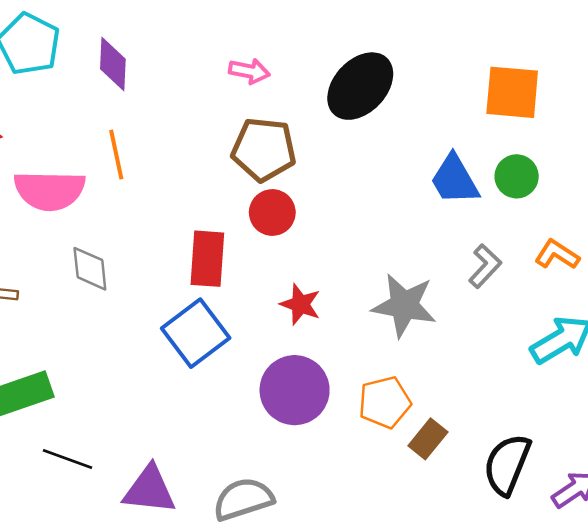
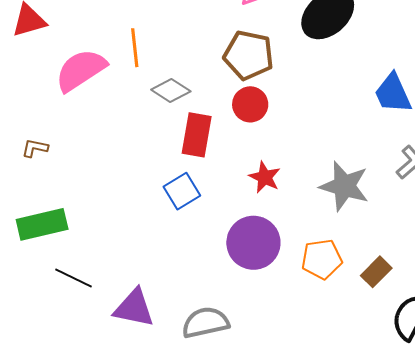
pink semicircle: (50, 190) -> (81, 70), turned 140
gray diamond: (90, 269) -> (171, 91), moved, turned -57
blue square: (196, 333) -> (182, 191), size x0.7
brown rectangle: (428, 439) -> (376, 272), moved

